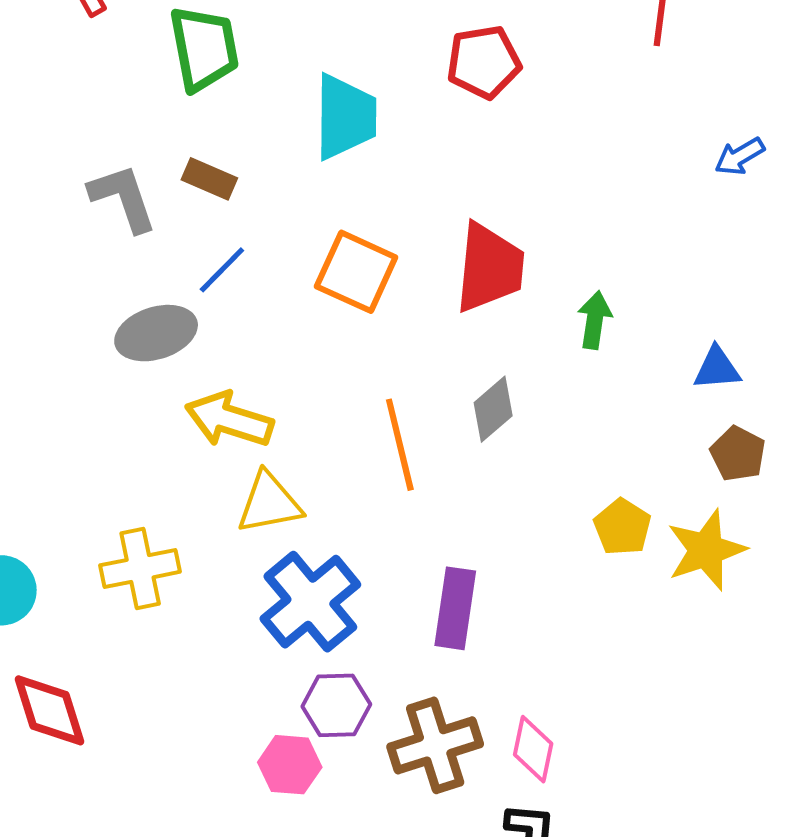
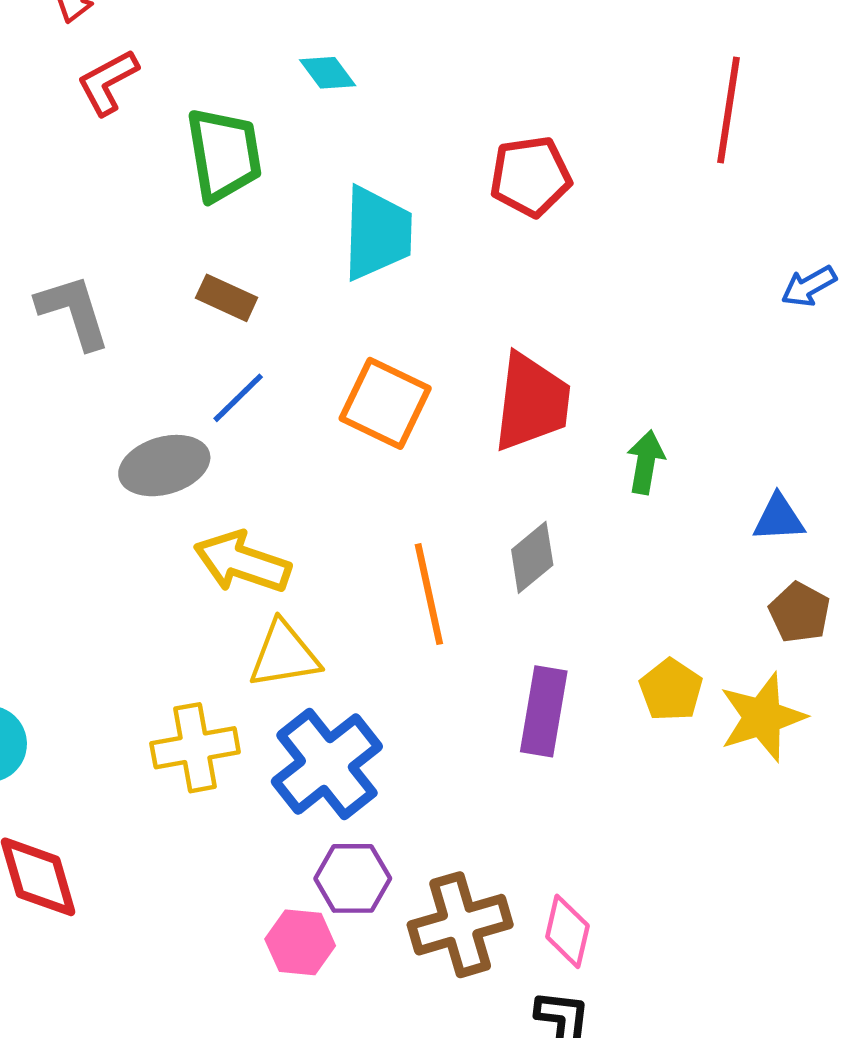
gray L-shape: (123, 198) -> (73, 312), moved
yellow cross: (140, 569) -> (195, 748), moved
purple rectangle: (455, 608) -> (544, 711), moved

